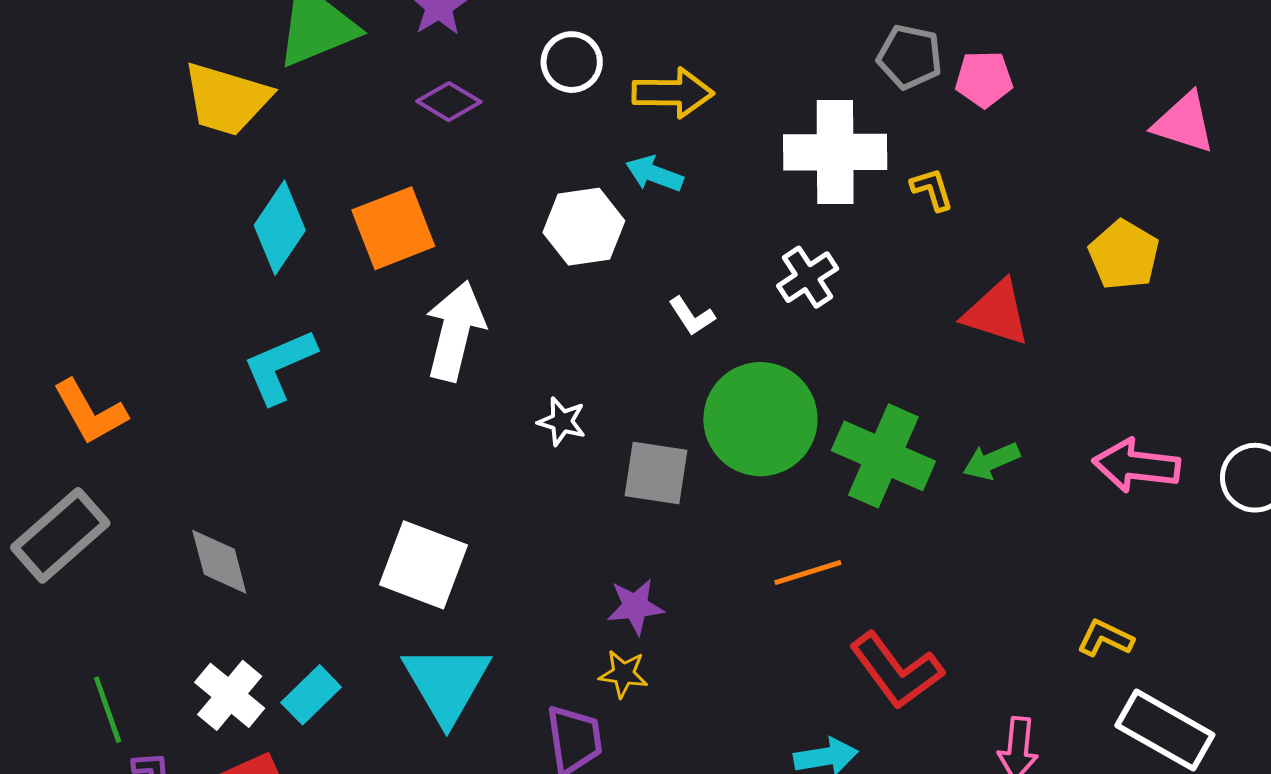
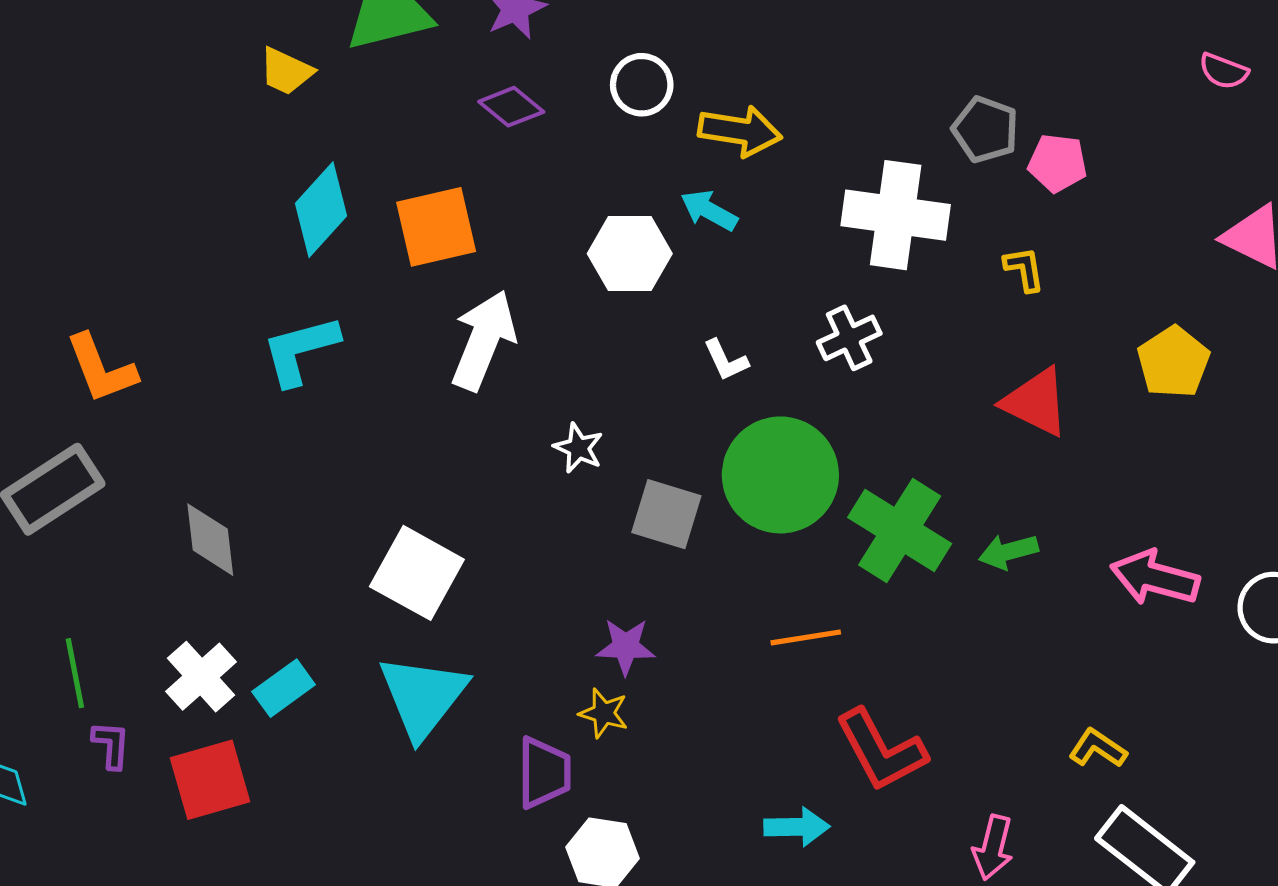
yellow trapezoid: (227, 99) -> (286, 71), size x0.6
yellow L-shape: (932, 189) -> (1024, 269), moved

